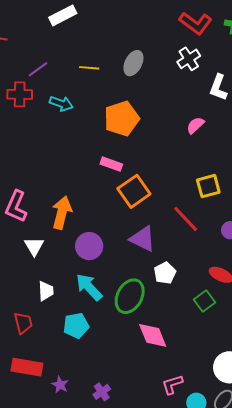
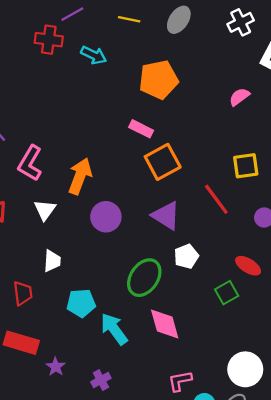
cyan arrow: (89, 287) -> (114, 329), moved

